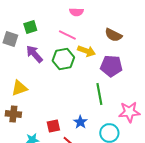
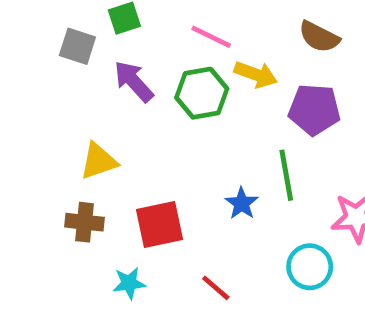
blue star: (80, 122) -> (242, 203), moved
red square: (53, 126) -> (160, 225), moved, size x1.5

